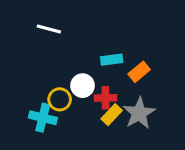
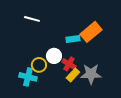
orange rectangle: (139, 72) -> (91, 32), moved, size x1.5
red cross: (105, 98) -> (69, 64), turned 32
gray star: (139, 113) -> (91, 74), turned 30

